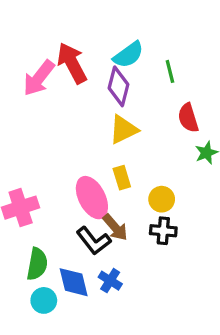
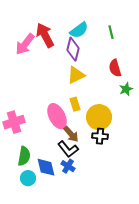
green line: (170, 71) -> (111, 32), moved
yellow circle: (162, 199) -> (99, 117), size x1.6
black L-shape: (94, 241) -> (68, 149), moved

